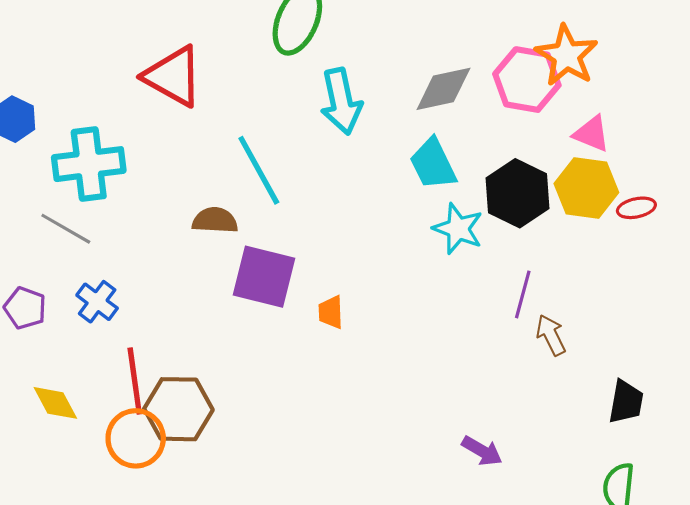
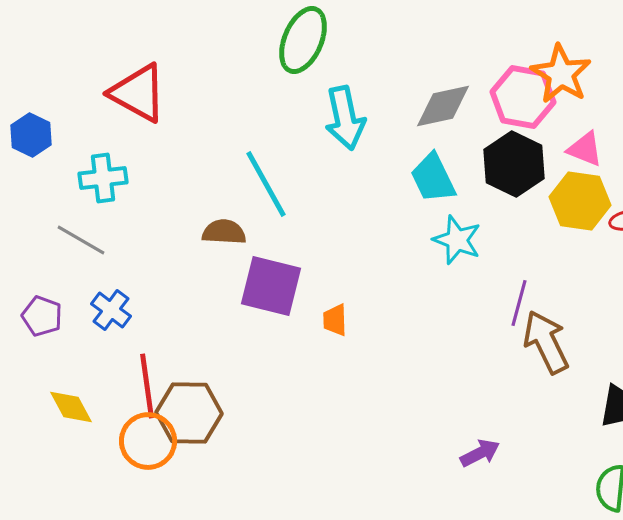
red triangle: (173, 76) -> (138, 93), moved
cyan cross: (89, 164) -> (103, 178), size x0.7
black hexagon: (517, 193) -> (514, 164), moved
brown arrow: (551, 335) -> (546, 342), size x1.6
purple arrow: (482, 451) -> (480, 453), turned -57

